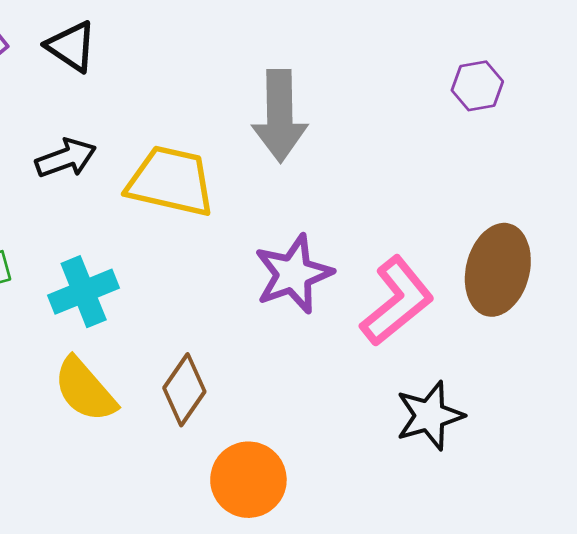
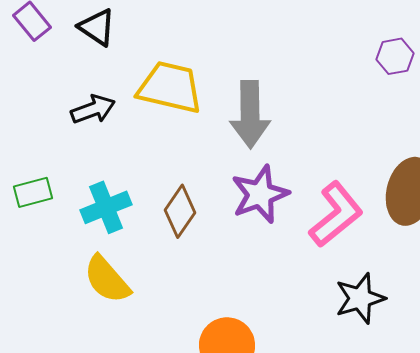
gray arrow: (280, 116) -> (250, 114), moved
yellow trapezoid: (171, 181) -> (170, 87), moved
brown diamond: (184, 390) -> (180, 211), moved

